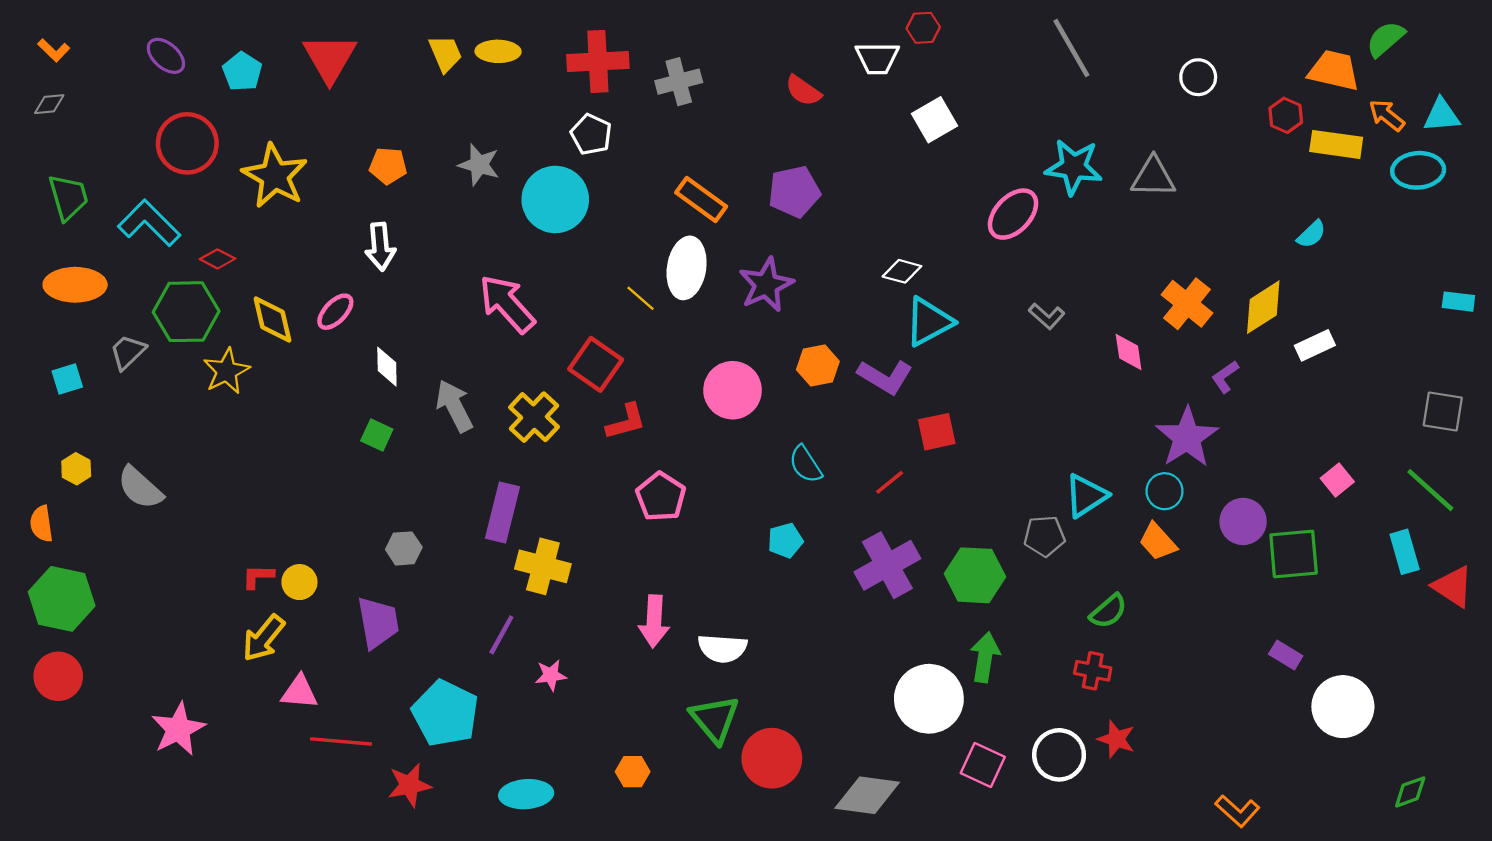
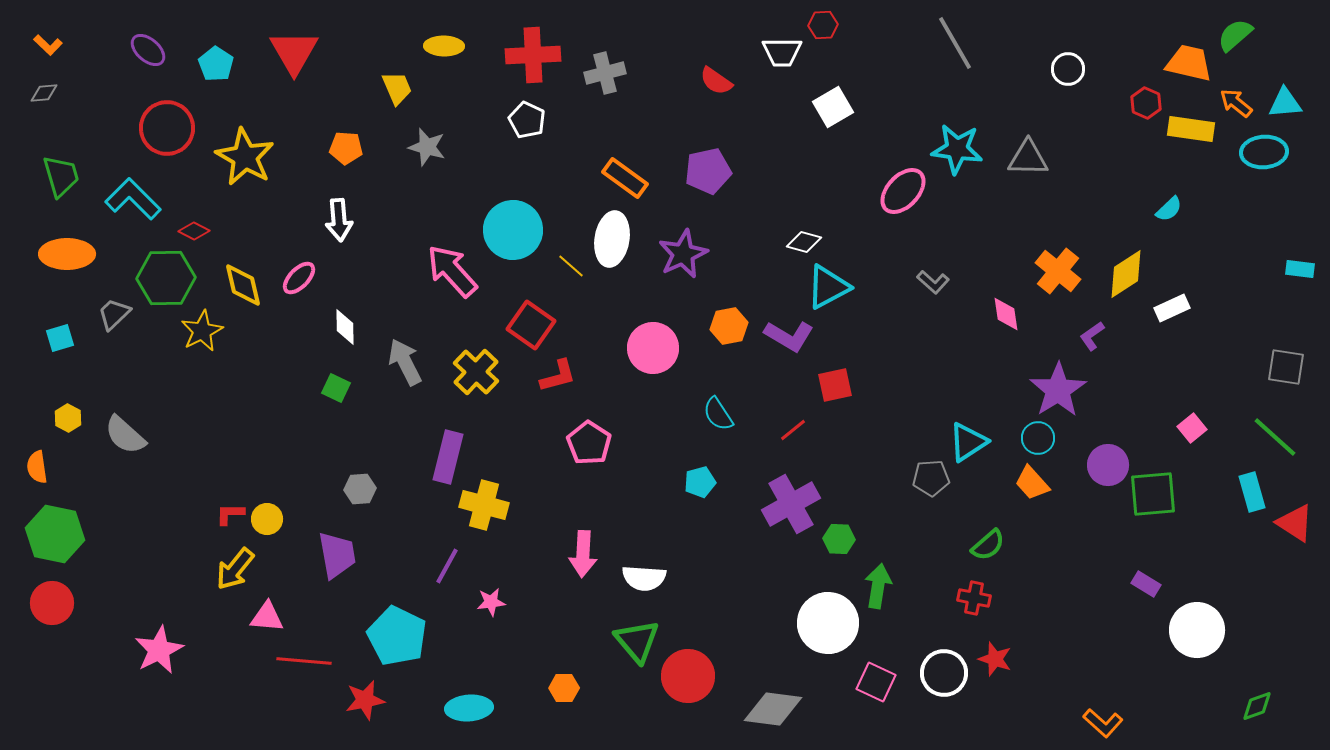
yellow trapezoid: (445, 54) -> (397, 88), moved
cyan circle: (555, 199) -> (513, 230), moved
green hexagon: (975, 575) -> (839, 539), moved, size x0.6

